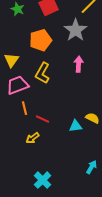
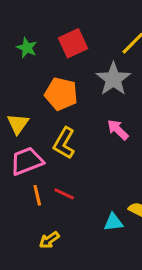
orange pentagon: (41, 40) -> (61, 94), turned 30
pink arrow: (79, 64) -> (118, 130), turned -49
red line: (43, 119) -> (64, 194), moved

